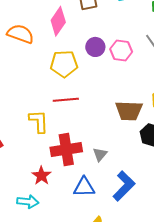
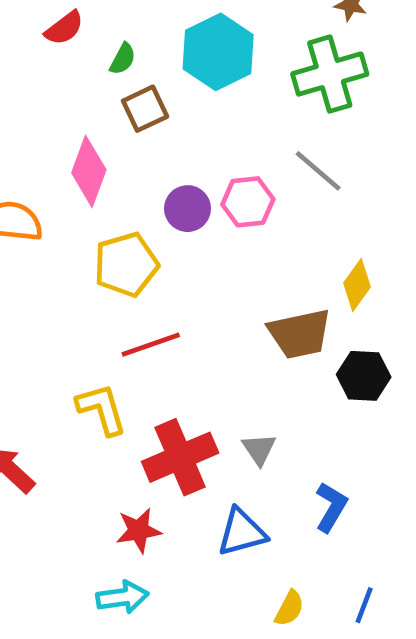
red star: (41, 176) -> (139, 530), turned -30
blue L-shape: (124, 186) -> (331, 507), size x0.7

